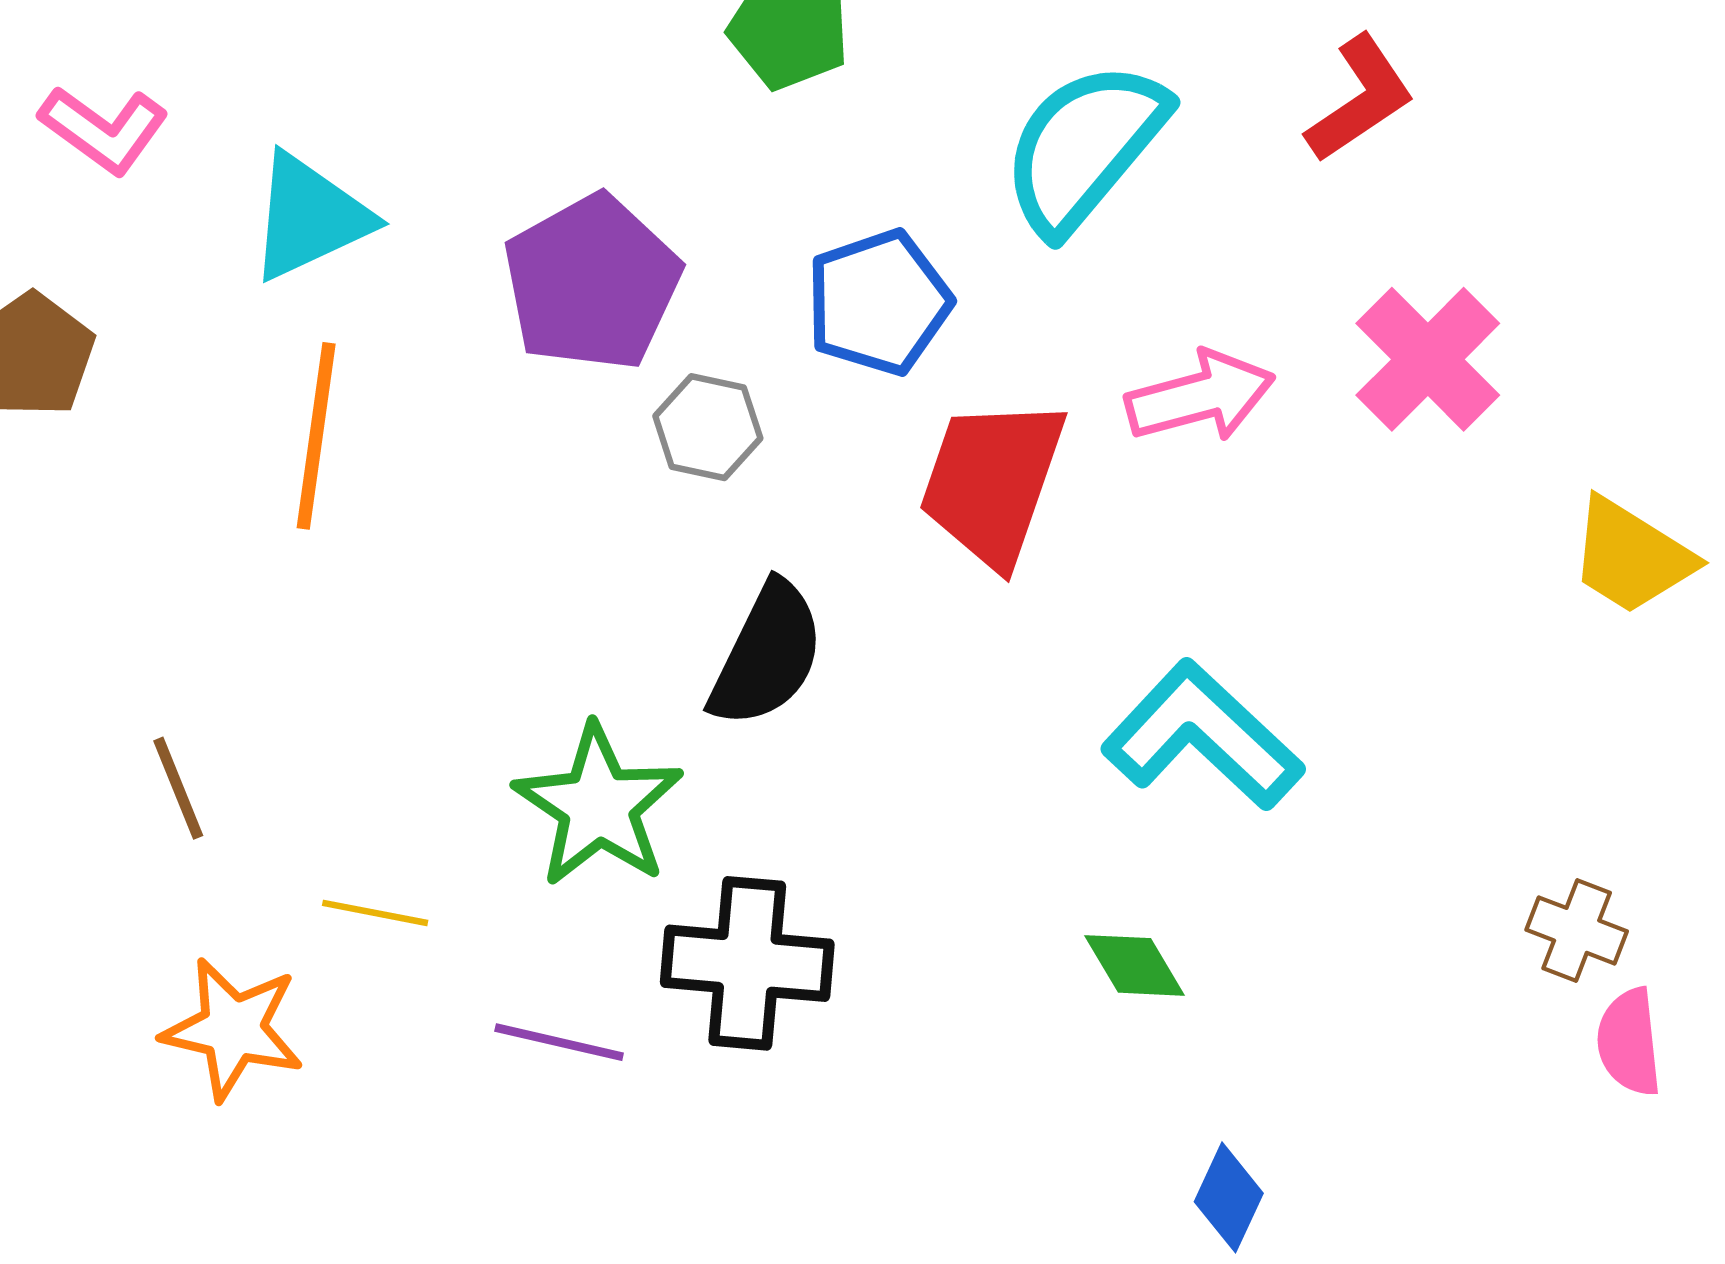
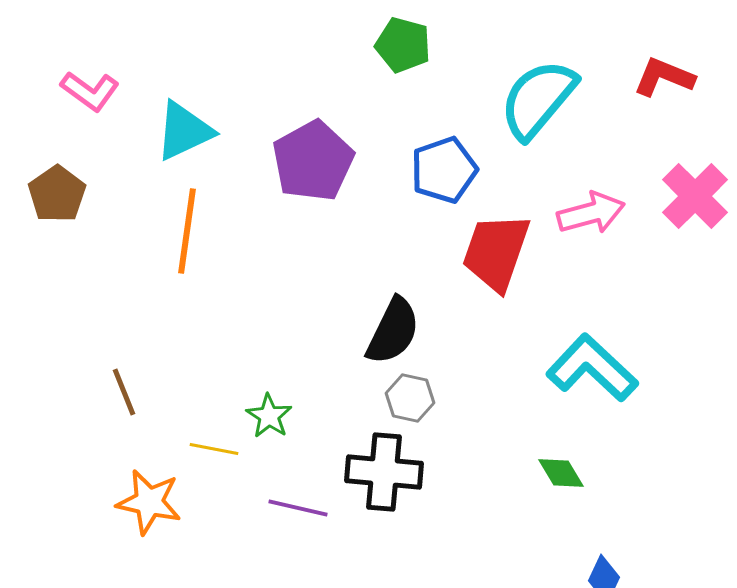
red L-shape: (1360, 99) -> (664, 77), turned -124
gray hexagon: (708, 427) -> (410, 398), moved
green star: (598, 806) -> (269, 416), moved, size x0.6

